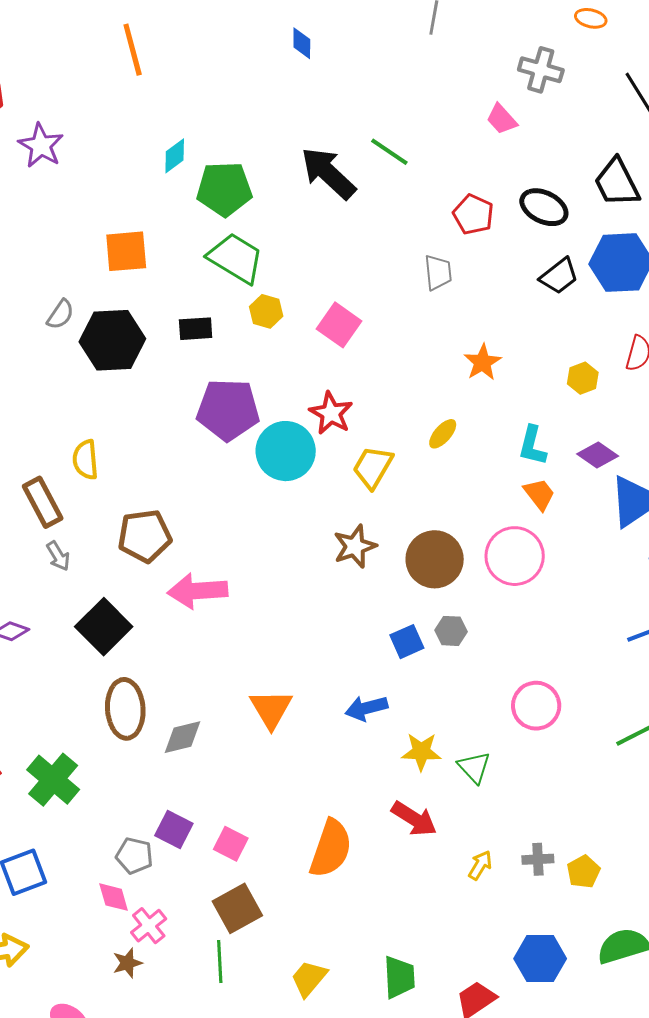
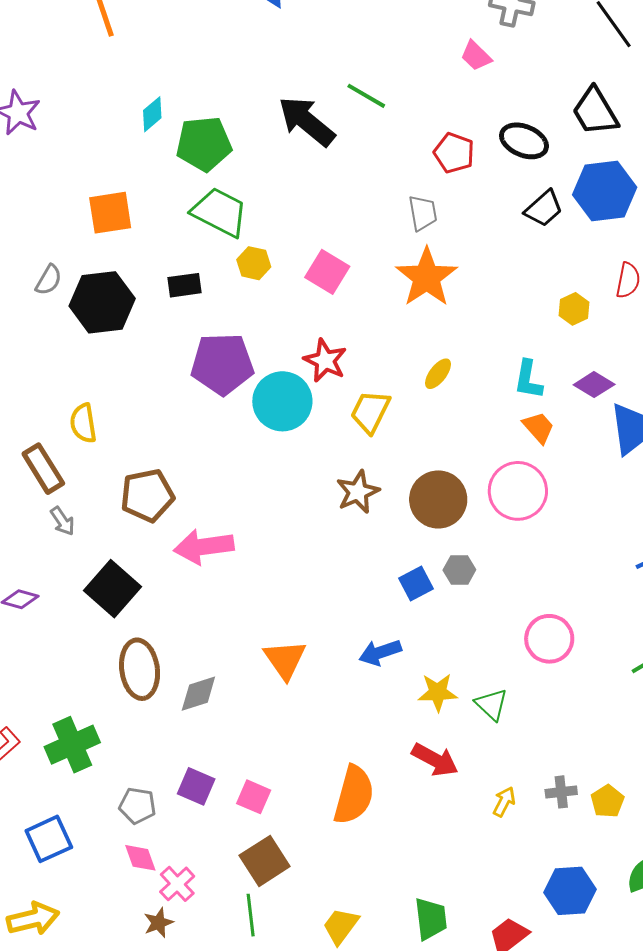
orange star: (483, 362) -> (427, 277), moved, size x1.6
green cross: (53, 780) -> (72, 745), turned 30
gray pentagon: (134, 856) -> (137, 806), moved

